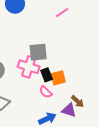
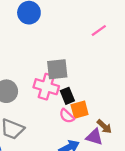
pink line: (62, 13) -> (99, 30), moved
orange square: (58, 78) -> (80, 110), moved

